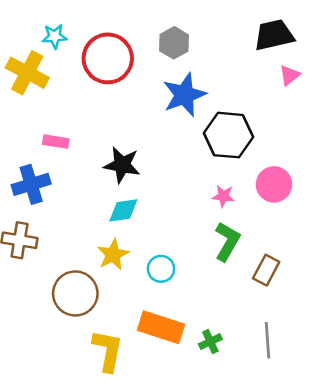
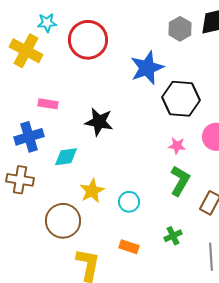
gray hexagon: (174, 43) -> (180, 29), moved
cyan diamond: (123, 210) -> (66, 157), moved
orange rectangle: (161, 327) -> (129, 247), size x0.6
green cross: (210, 342) -> (173, 236), moved

